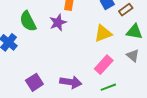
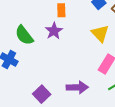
yellow triangle: (103, 33) -> (100, 33), turned -42

